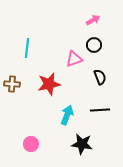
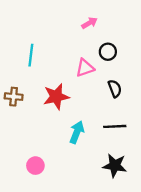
pink arrow: (93, 20) -> (89, 23), moved
black star: (82, 144) -> (115, 166), moved

